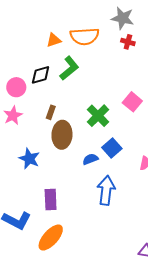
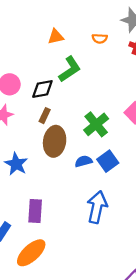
orange semicircle: (85, 36) -> (100, 38), moved, size x0.5
black diamond: (41, 75) -> (42, 89), moved
blue semicircle: (90, 159) -> (84, 161), moved

